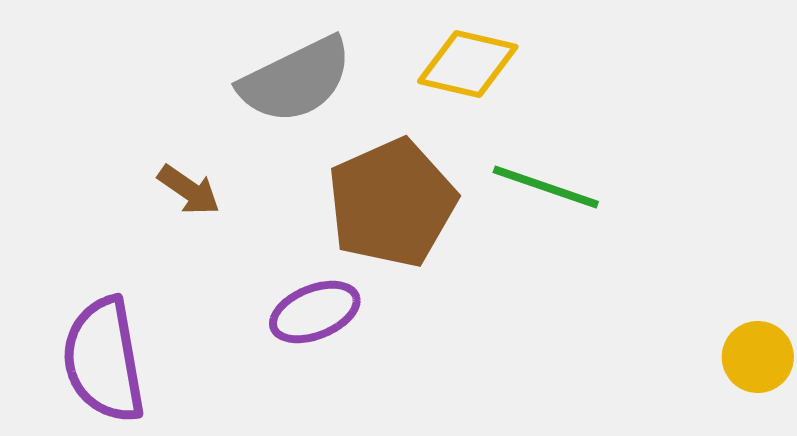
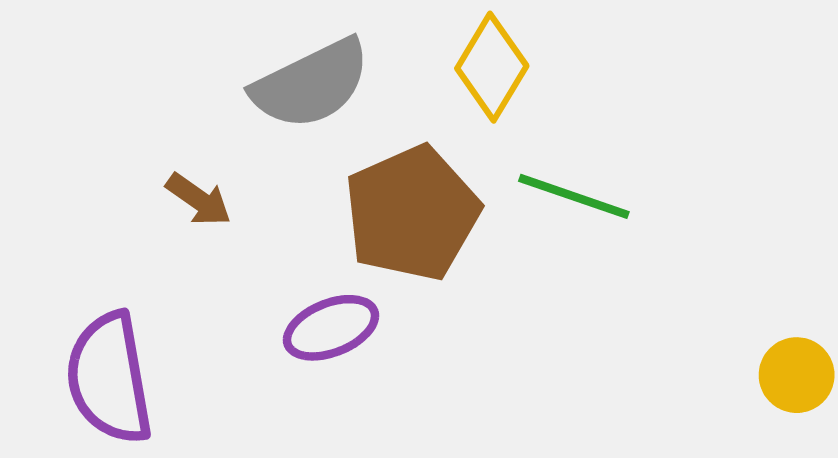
yellow diamond: (468, 64) -> (492, 67), turned -72

